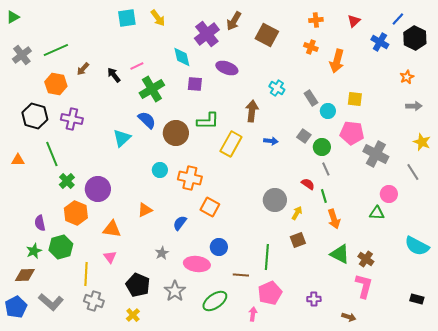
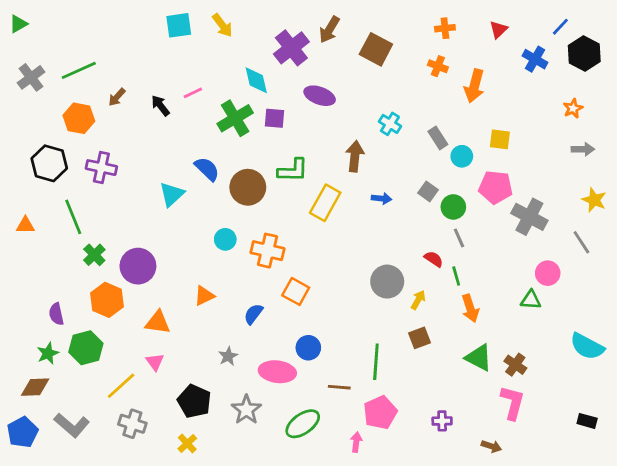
green cross: (152, 89) -> (235, 118), moved
yellow line: (86, 274) -> (121, 386), turned 45

